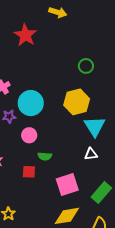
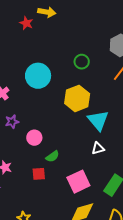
red star: (25, 35) -> (26, 23), moved, size x0.6
cyan circle: (31, 103) -> (38, 76), moved
green semicircle: (45, 156) -> (53, 156), turned -32

